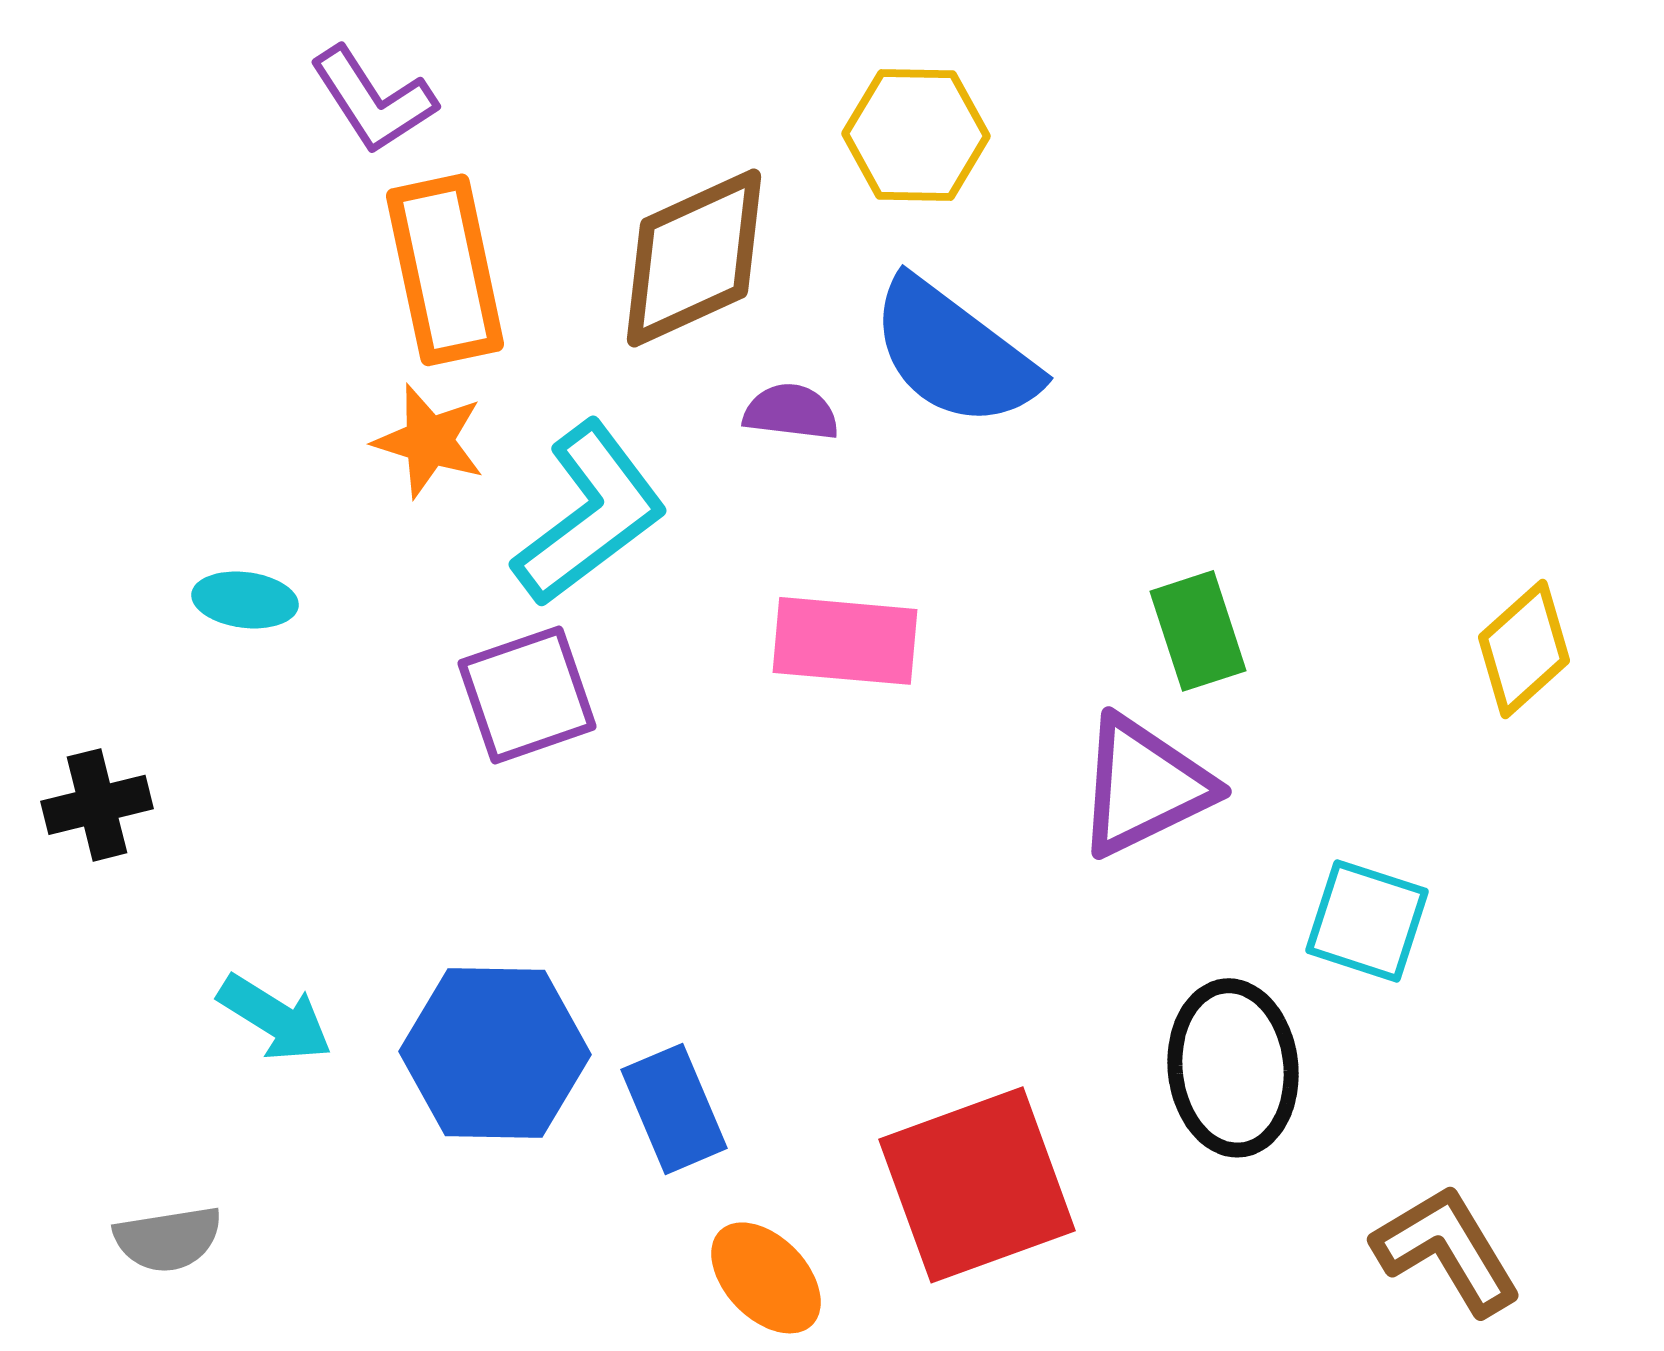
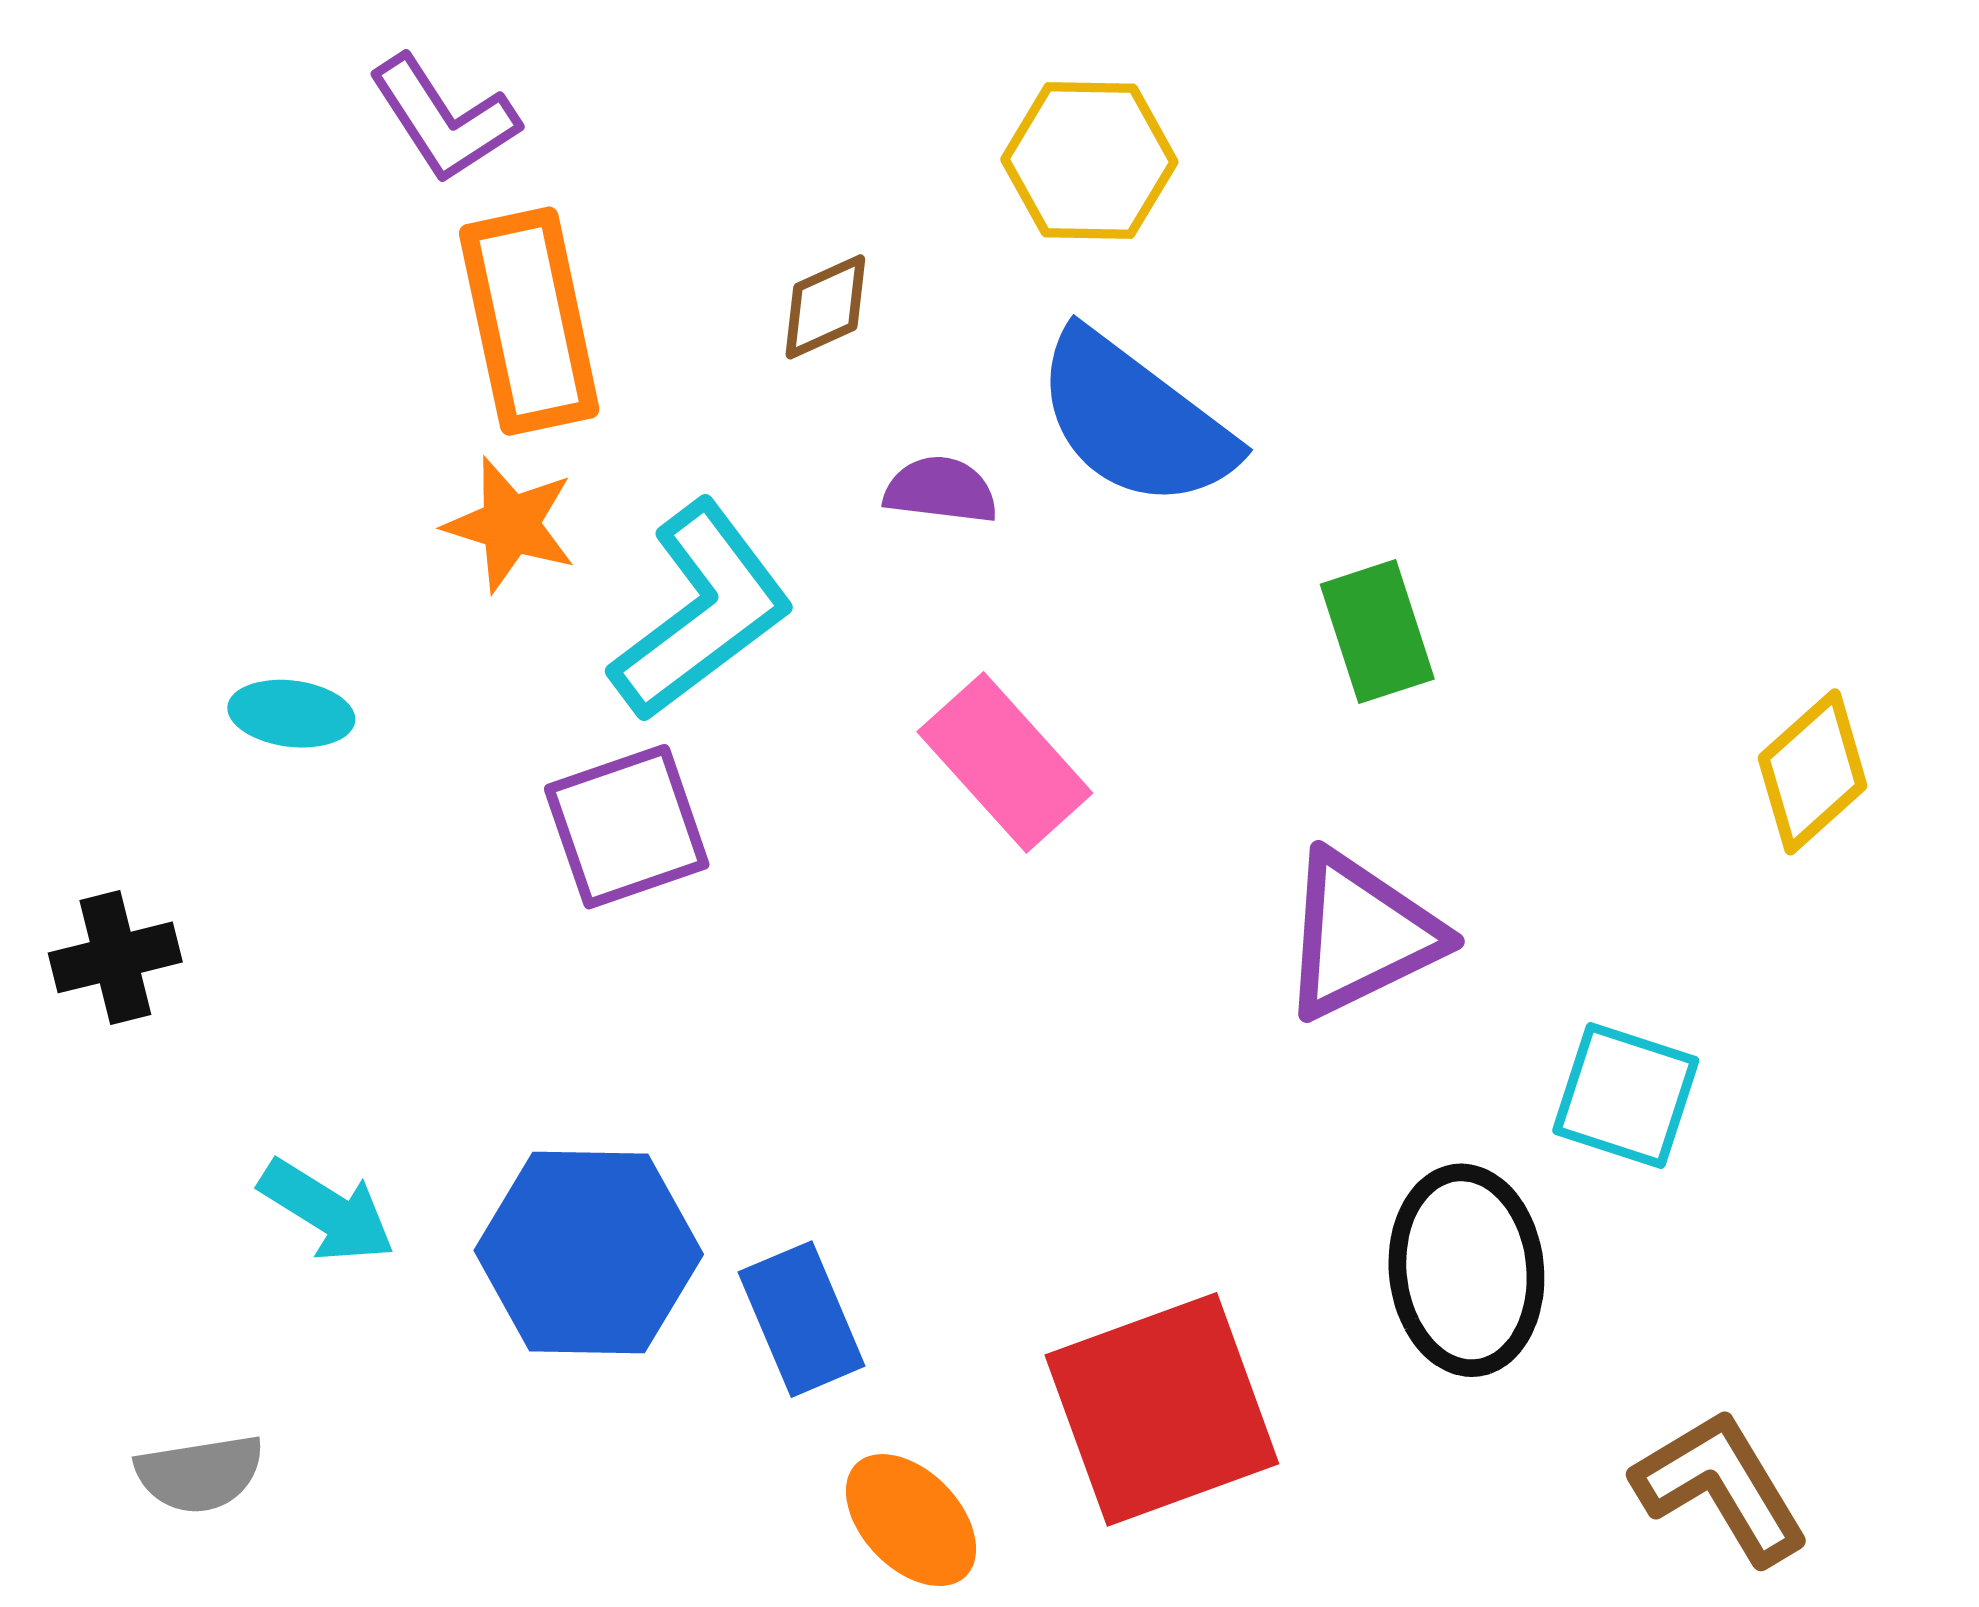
brown diamond: (694, 258) -> (825, 307), size x0.5
green rectangle: (1198, 631) -> (1377, 632), moved
pink rectangle: (845, 641) -> (1005, 762), turned 43

